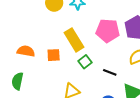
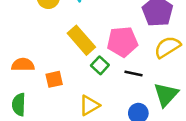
pink pentagon: (108, 31) -> (122, 42), moved
orange square: (54, 55) -> (54, 79), moved

